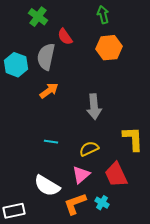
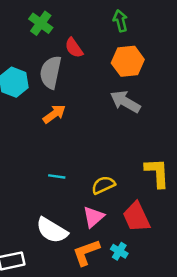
gray arrow: (94, 107) -> (125, 102), moved, turned 125

